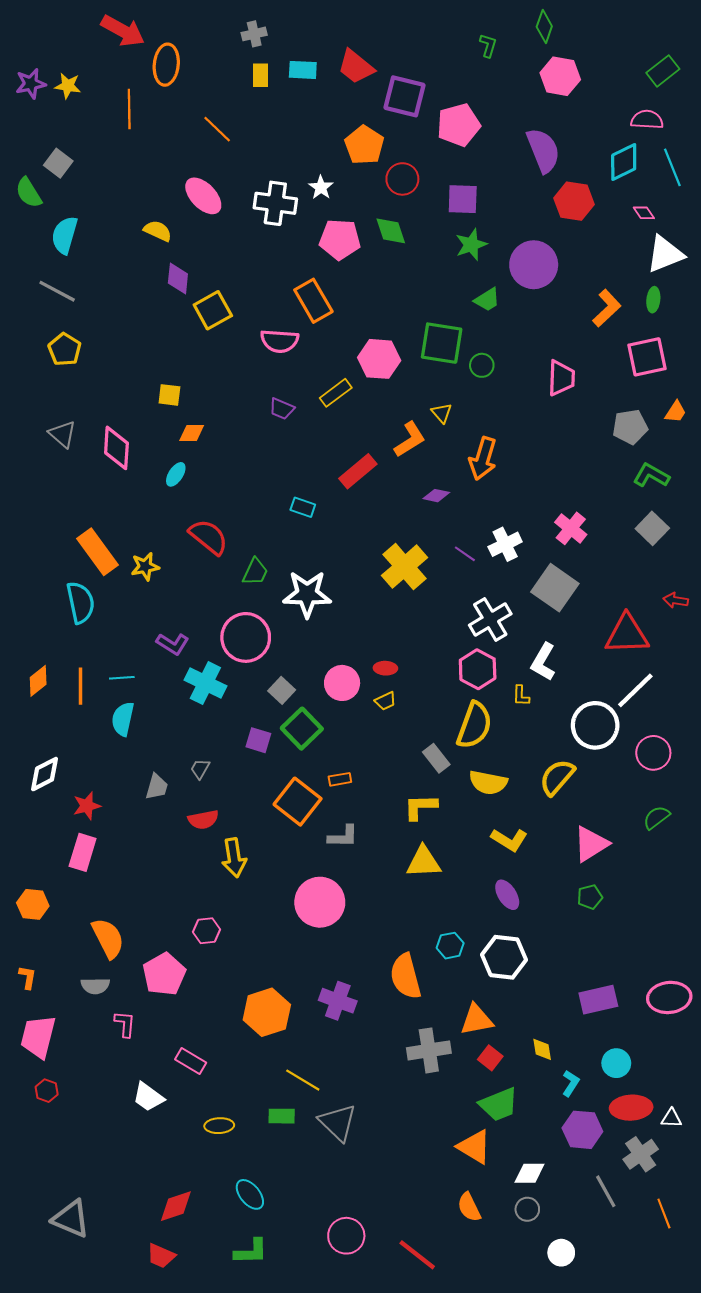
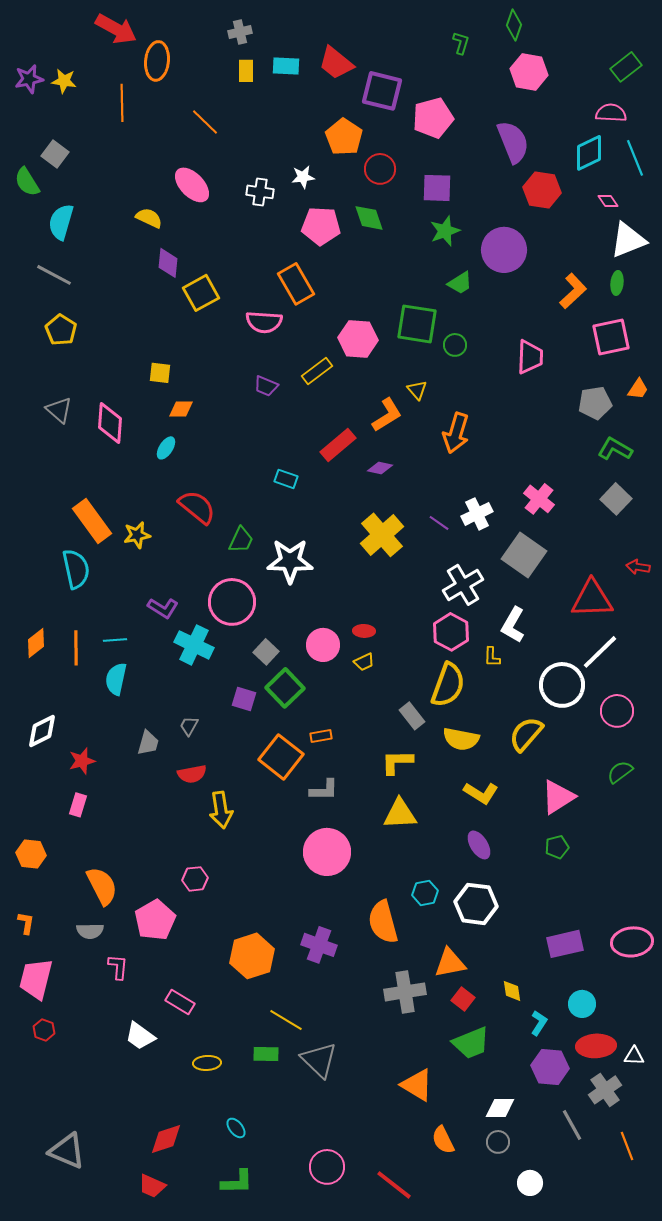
white star: (321, 187) -> (303, 177), turned 30
white cross: (275, 203) -> (260, 192), size x0.7
purple diamond: (436, 496) -> (380, 468), moved
pink rectangle: (83, 852) -> (78, 805), size x0.7
pink circle: (320, 902) -> (327, 852), moved
orange triangle: (474, 1147) -> (417, 1085), moved
cyan ellipse: (250, 1194) -> (236, 1128), size x0.7

